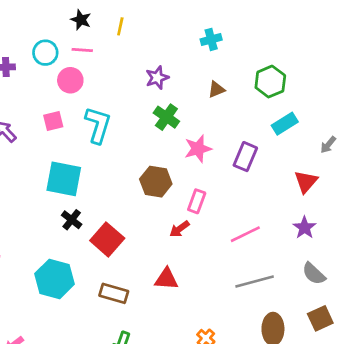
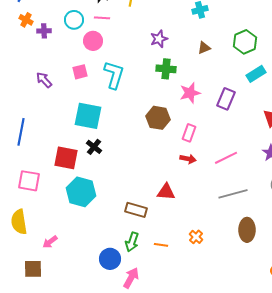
green cross: (166, 117) -> (166, 69), turned -30
red arrow: (180, 229) -> (188, 159), moved, turned -133
red square: (107, 239) -> (66, 158), moved, turned -30
brown rectangle: (114, 293) -> (136, 210), moved

